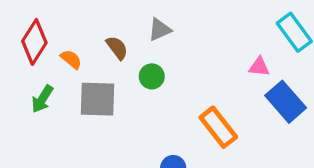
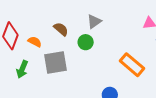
gray triangle: (160, 30) -> (94, 21), moved

